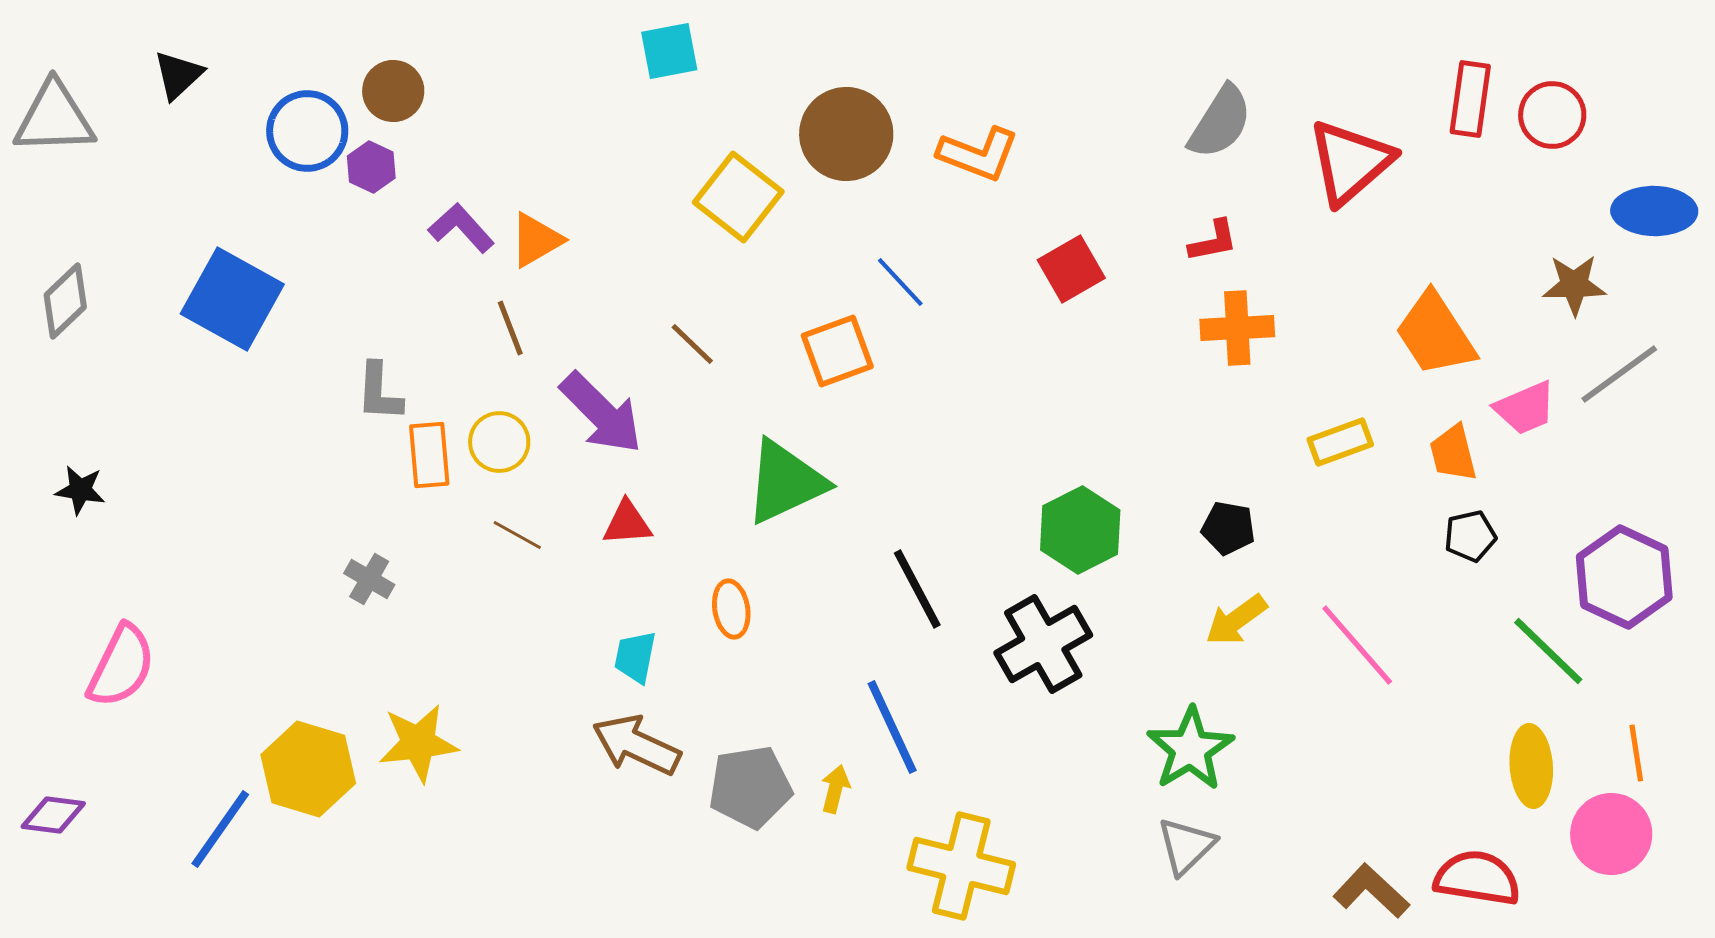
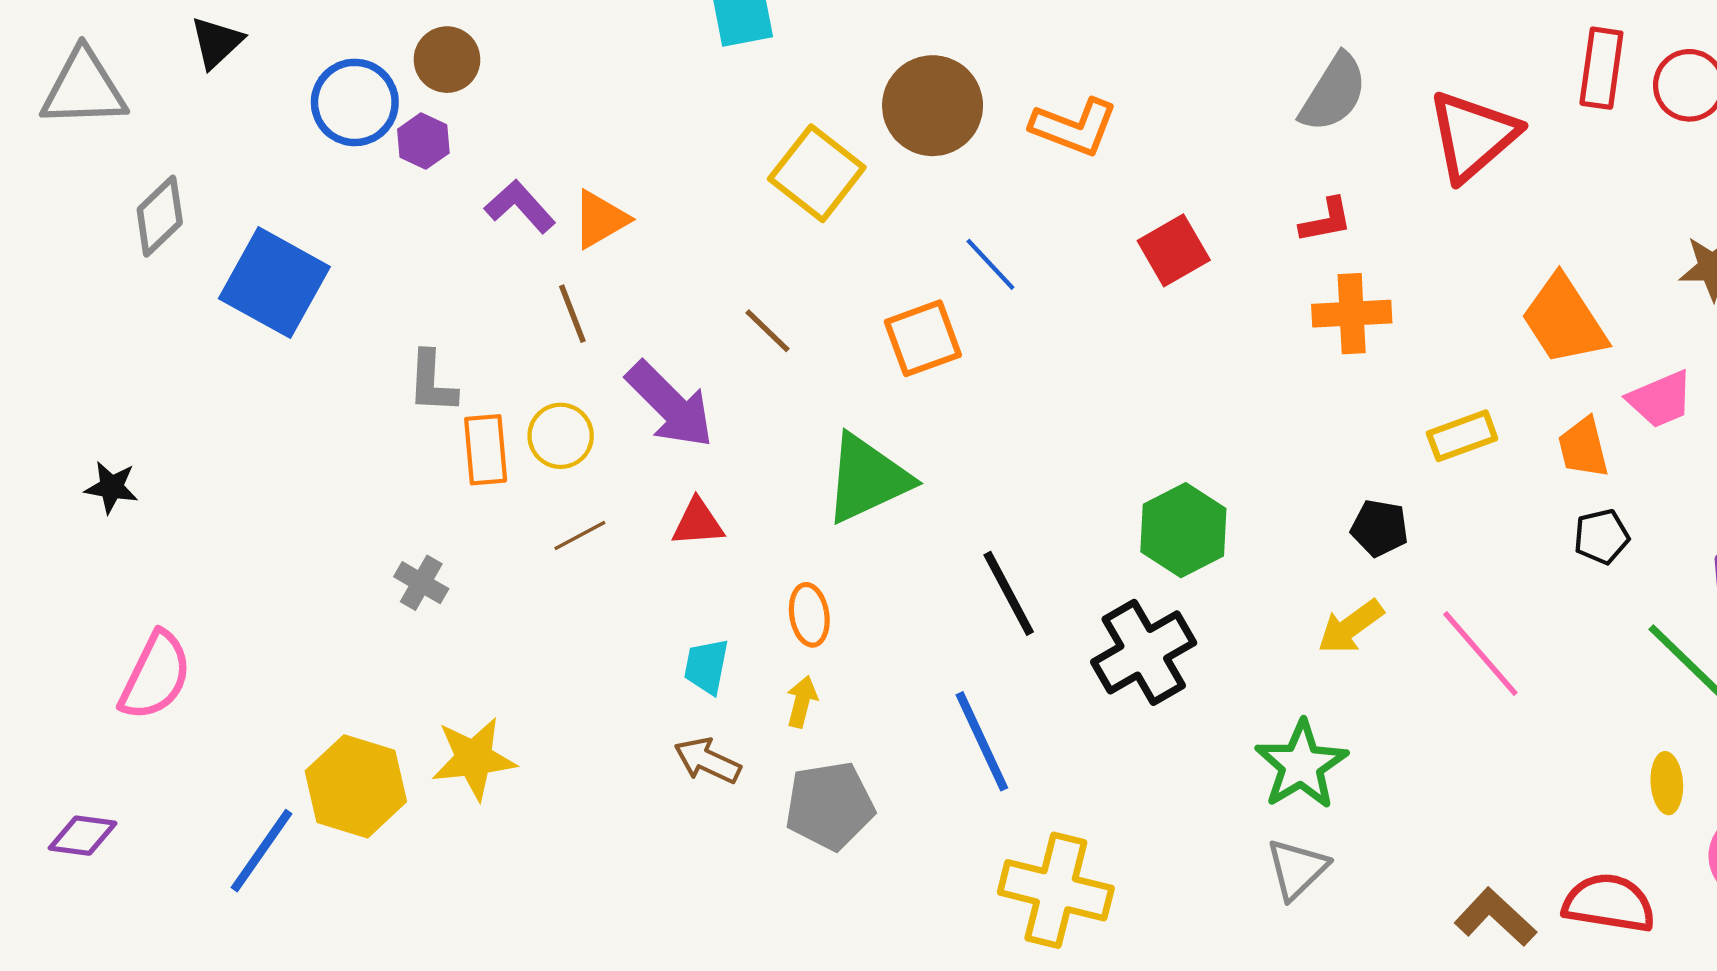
gray diamond: (65, 301) -> (160, 216), moved
black pentagon: (1228, 528) -> (1380, 528), moved
brown line: (517, 535) -> (580, 536), turned -57
brown arrow: (636, 745) -> (707, 761), size x0.7
yellow ellipse: (1531, 766) -> (1667, 783), size x0.7
yellow arrow: (835, 789) -> (802, 702), moved

